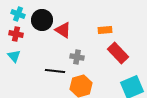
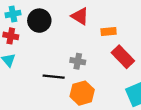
cyan cross: (18, 14) -> (13, 14), turned -32
red triangle: (63, 30) -> (80, 16), moved

